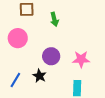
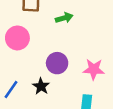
green arrow: (54, 19) -> (64, 18), turned -96

